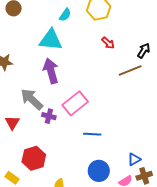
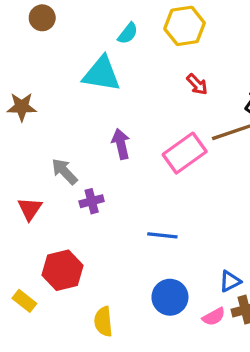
purple arrow: (51, 71) -> (121, 144), moved, size x0.7
gray arrow: (32, 99) -> (64, 171), size x0.7
pink rectangle: (75, 103) -> (185, 153), moved
purple cross: (49, 116) -> (92, 201), turned -32

